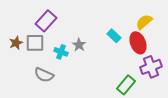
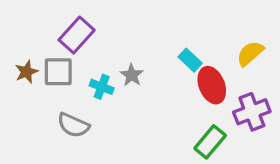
yellow semicircle: (144, 22) -> (250, 53), moved
red ellipse: (138, 43) -> (212, 85), moved

